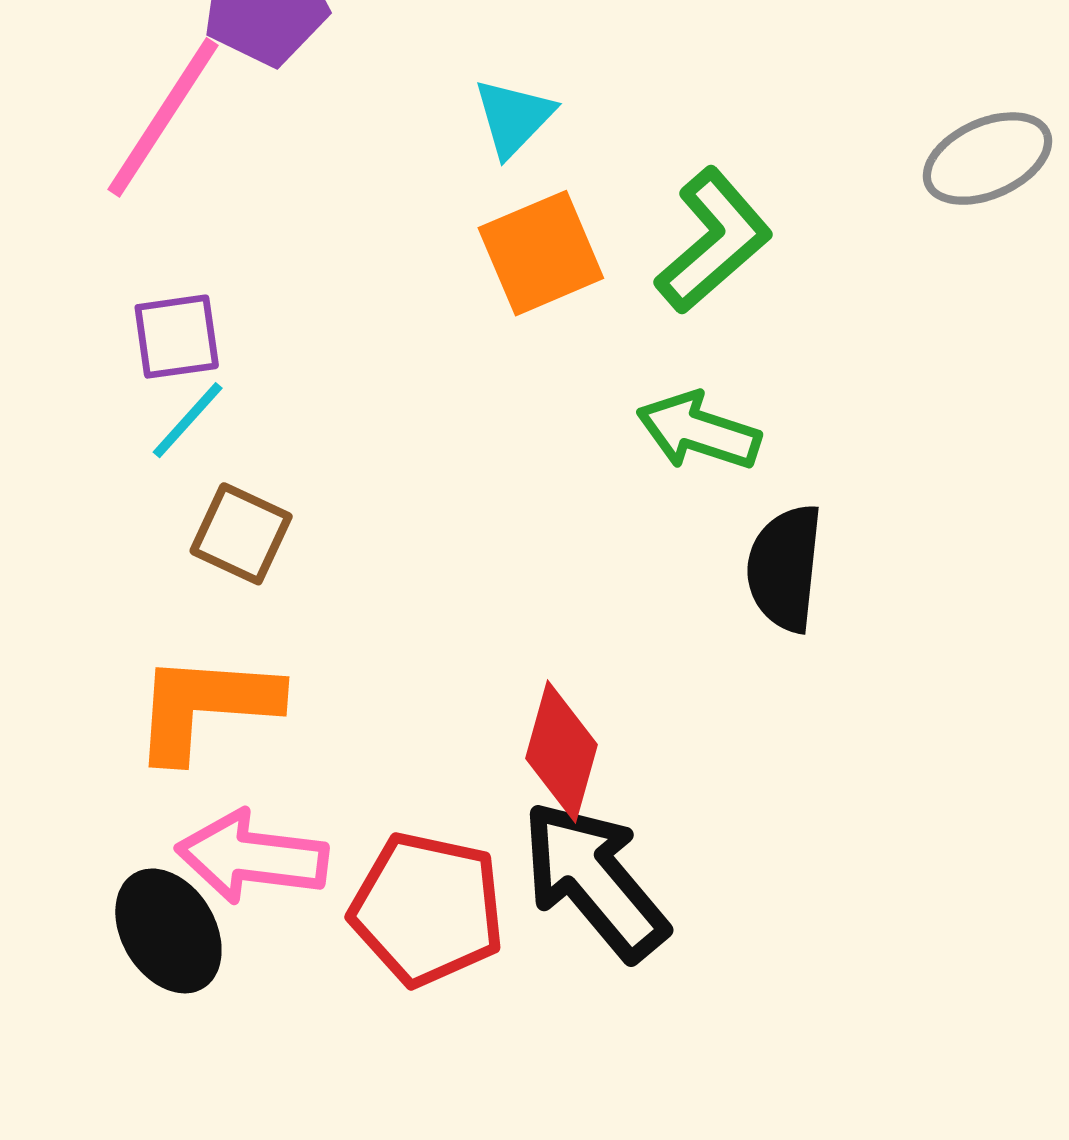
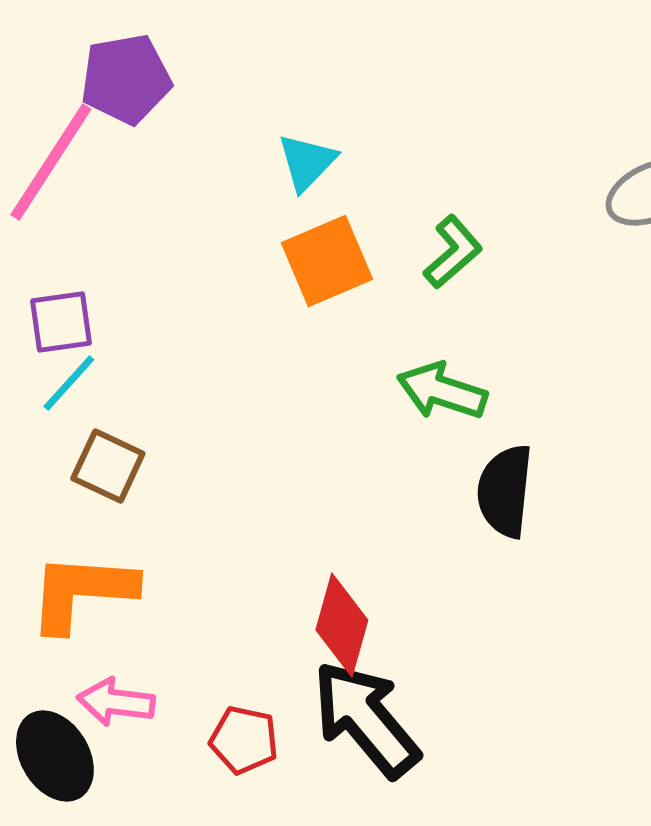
green L-shape: (714, 241) -> (453, 252), size x0.7
pink arrow: (252, 857) -> (116, 702), size x0.7
red pentagon: (427, 909) -> (244, 740), size x0.6

